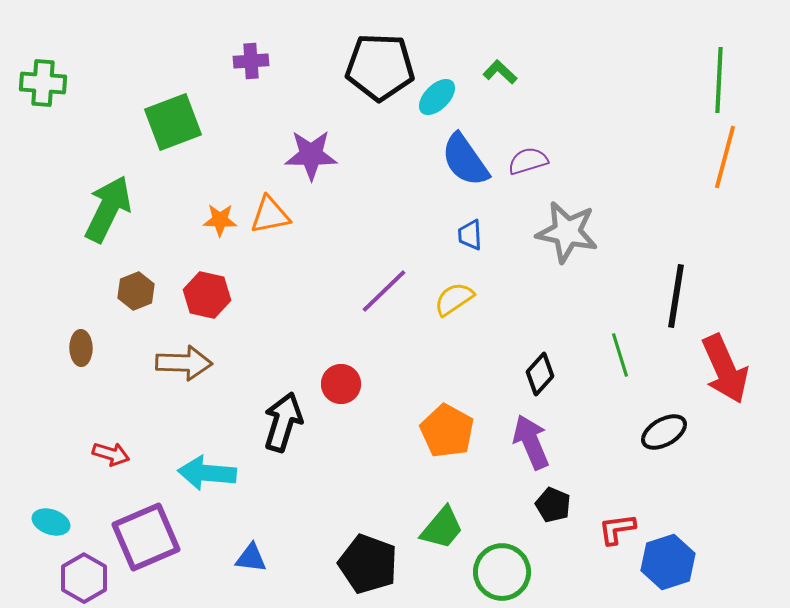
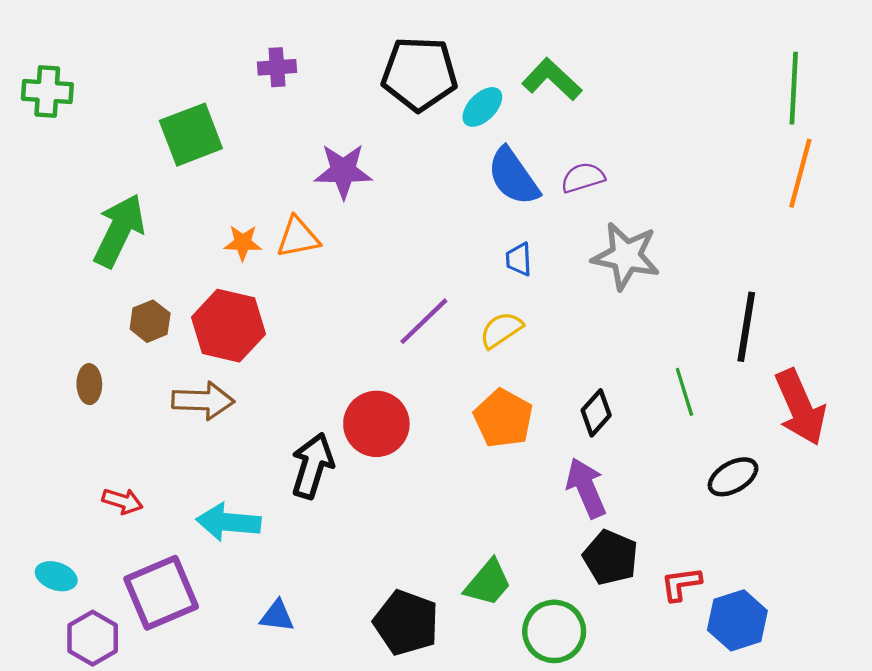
green L-shape: (500, 72) -> (552, 79), size x1.6
red hexagon: (207, 295) -> (228, 326), size x1.4
red circle: (341, 384) -> (376, 424), size x1.5
orange pentagon: (447, 431) -> (503, 418), moved
black pentagon: (553, 505) -> (610, 557), size x1.4

